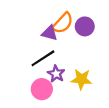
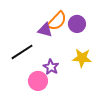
black line: (43, 58) -> (22, 52), moved
yellow star: (81, 79) -> (82, 58), moved

